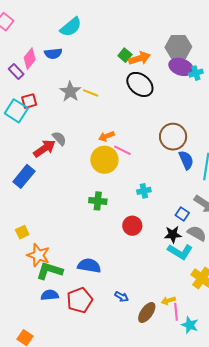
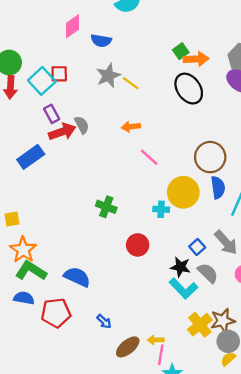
blue semicircle: (53, 54) -> (101, 41), moved
purple rectangle: (16, 71) -> (52, 114), moved
orange arrow: (106, 136) -> (131, 127), moved
yellow circle: (104, 160) -> (183, 192), moved

